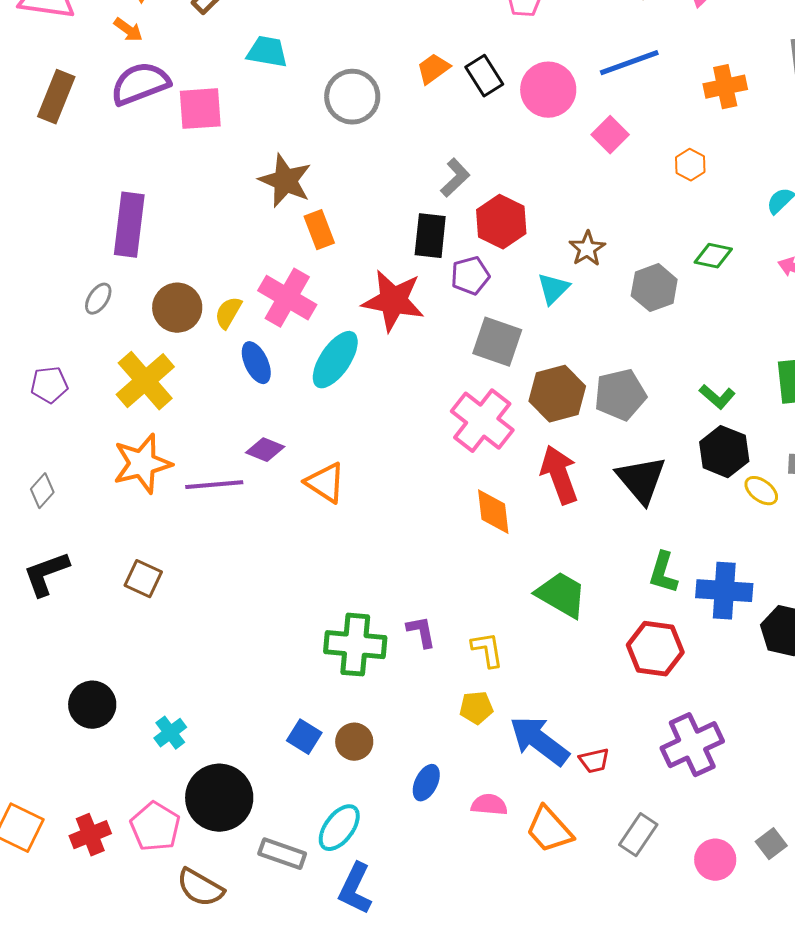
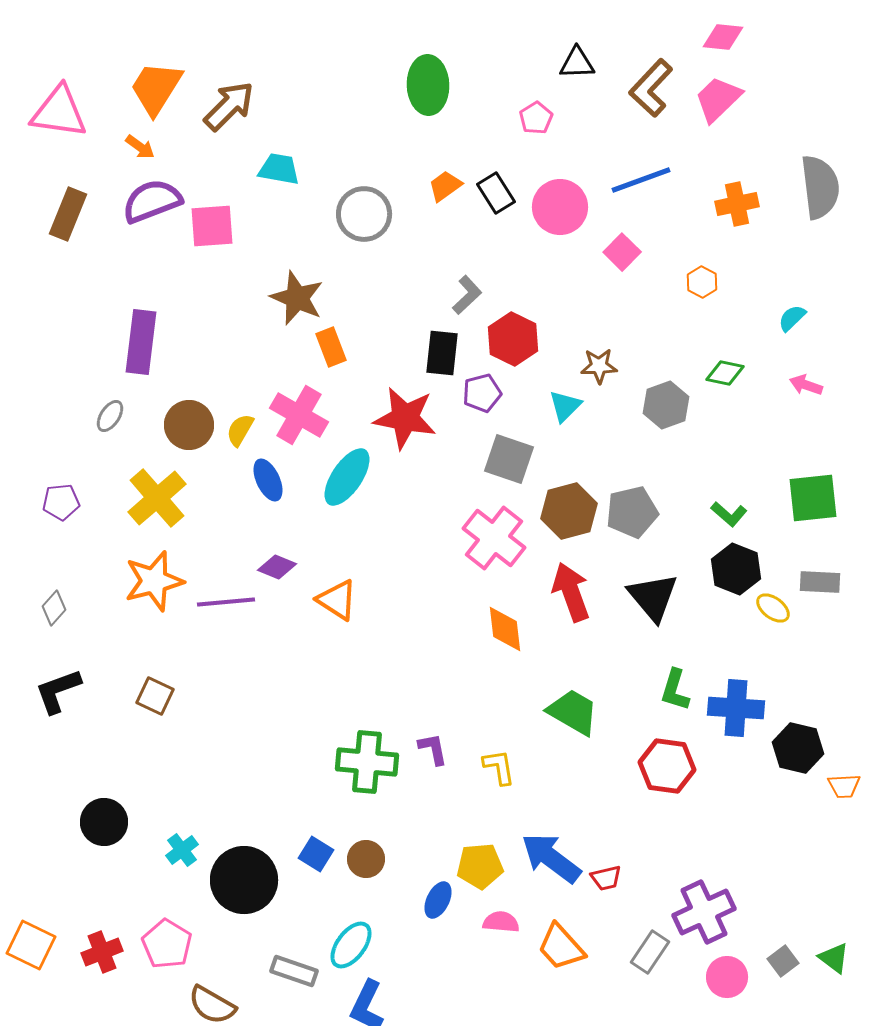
brown star: (587, 249) -> (599, 366), turned 30
yellow pentagon: (476, 708) -> (480, 866), moved, size x1.4
purple cross: (692, 745) -> (704, 912), moved
black circle: (219, 798) -> (244, 880), moved

